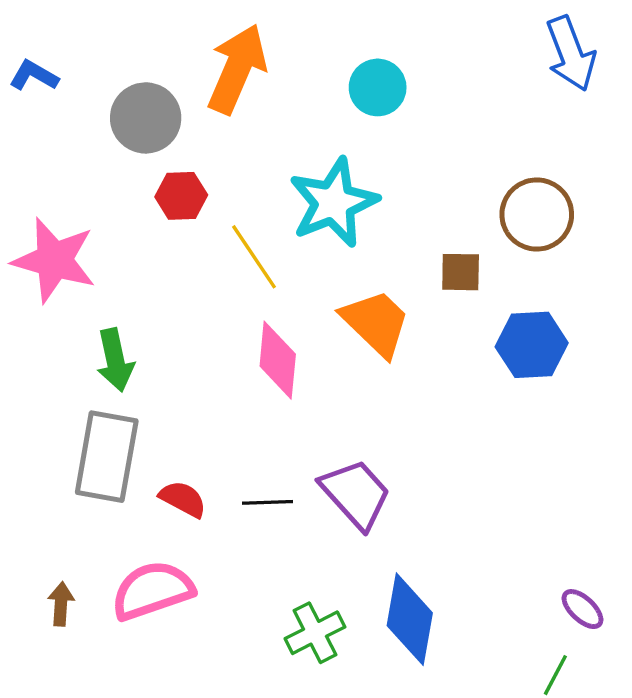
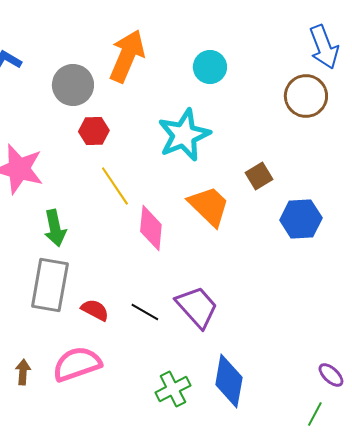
brown circle: (537, 214) -> (306, 96), moved
yellow line: (254, 257) -> (115, 186), moved
brown square: (461, 272) -> (259, 176), turned -32
black line: (268, 502) -> (145, 312), turned 32

